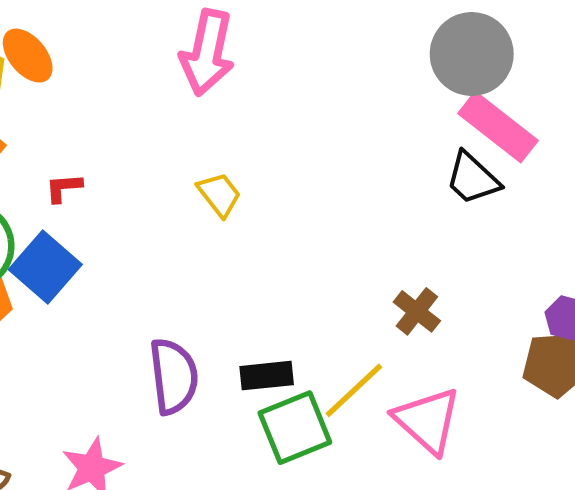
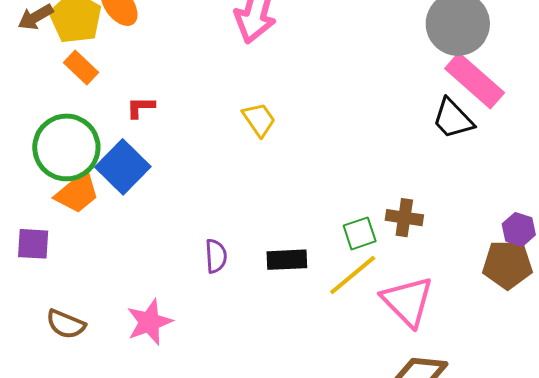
brown cross: (417, 311) -> (404, 218), turned -33
purple semicircle: (174, 376) -> (216, 256), size x0.6
green square: (295, 428) -> (360, 233), moved, size x0.6

